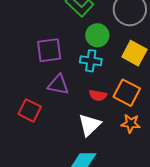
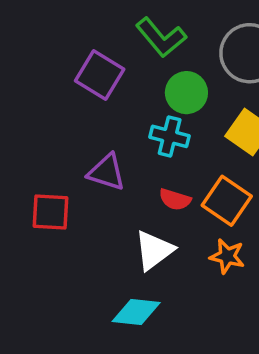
purple square: (49, 50) -> (100, 75), moved, turned 32
red square: (30, 110) -> (51, 212), turned -30

